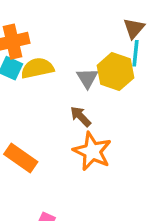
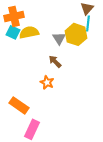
orange star: (92, 151) -> (47, 82), moved, size x0.6
orange rectangle: (21, 158) -> (19, 105), moved

